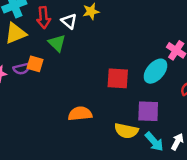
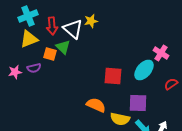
white triangle: (69, 21) -> (73, 29), size x1.5
orange square: (35, 64) -> (50, 54), moved
orange semicircle: (80, 114) -> (96, 105), moved, turned 30

